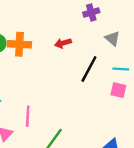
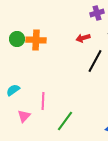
red arrow: (63, 43) -> (83, 38), moved

